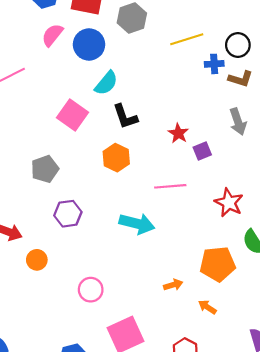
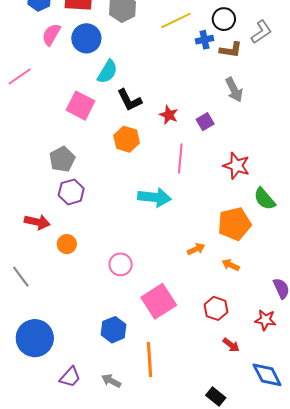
red star: (178, 133) -> (169, 115), moved
pink line: (170, 186) -> (180, 158), turned -72
purple hexagon: (68, 214) -> (71, 192), moved

